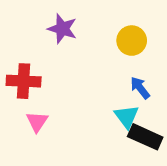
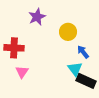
purple star: (62, 29) -> (37, 17), turned 30
yellow circle: (132, 41) -> (68, 32), moved

